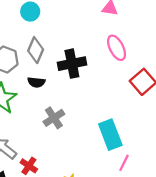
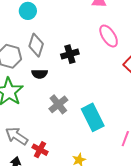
black cross: (72, 64) -> (70, 54), size x0.7
cyan rectangle: (110, 135) -> (93, 117), moved

